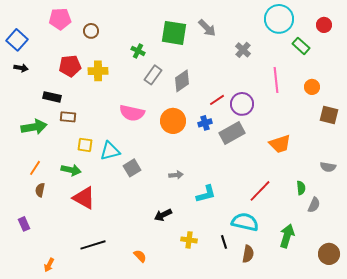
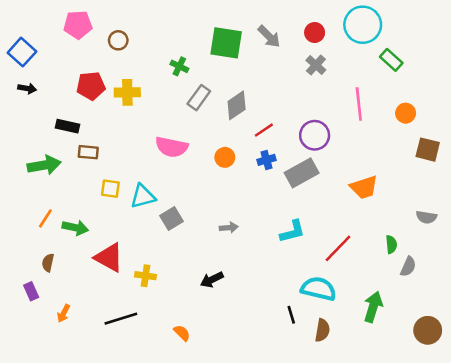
red circle: (324, 25) -> (315, 33), moved
red line: (217, 100) -> (264, 130), moved
orange circle: (173, 121) -> (225, 157), size x0.6
green arrow: (71, 170) -> (75, 228), moved
brown semicircle: (40, 190) -> (48, 263), moved
cyan L-shape: (206, 194) -> (292, 231), moved
yellow cross: (189, 240) -> (146, 276), moved
orange arrow: (49, 265) -> (64, 313), moved

